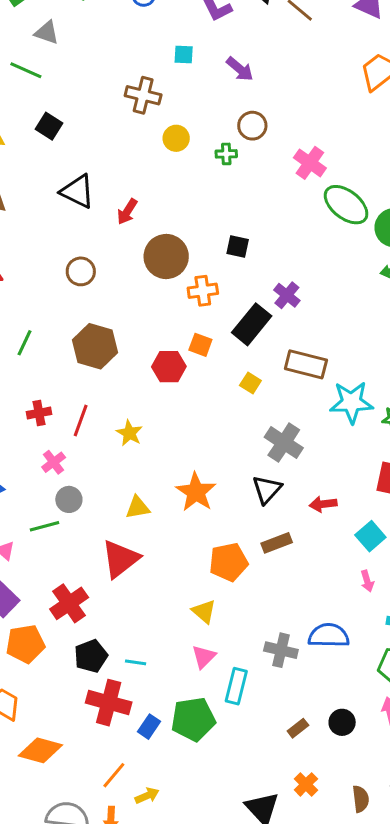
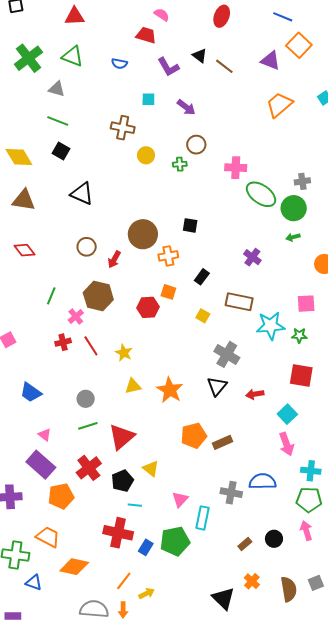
green line: (26, 70) -> (58, 121), moved
pink cross: (310, 163) -> (236, 168), turned -30
red arrow: (127, 212) -> (114, 259), moved
purple cross: (287, 295) -> (252, 257), moved
black rectangle: (252, 324) -> (202, 277), size x0.6
red line: (81, 420) -> (91, 346), turned -50
pink cross: (54, 462) -> (76, 317), moved
yellow triangle: (138, 507) -> (133, 386), moved
green line: (44, 526) -> (88, 426), moved
brown rectangle: (277, 543) -> (222, 442), moved
pink arrow: (367, 581) -> (286, 444), size x1.6
yellow triangle: (204, 612) -> (151, 469), moved
black pentagon: (91, 656) -> (122, 481), moved
brown semicircle: (361, 799) -> (289, 589), size x1.4

